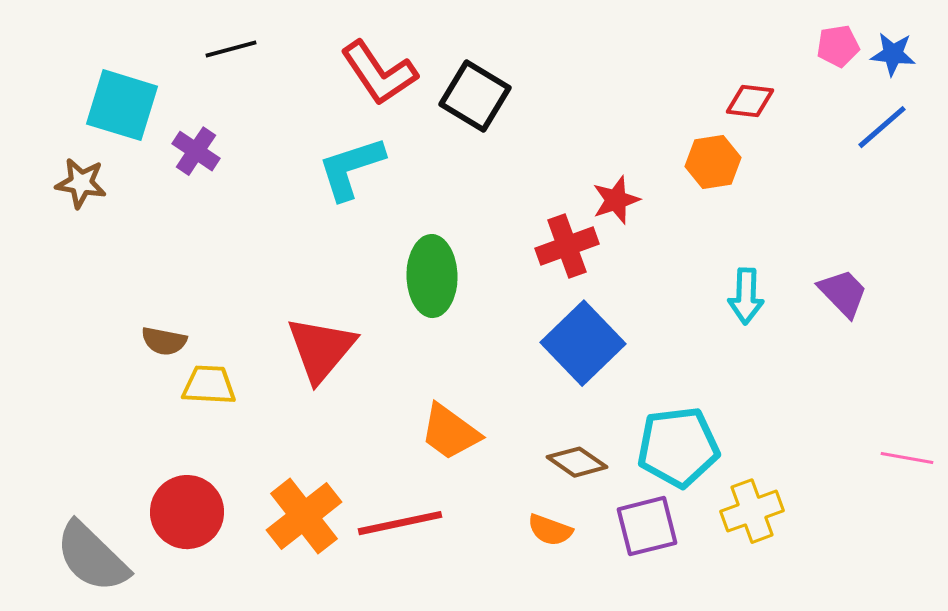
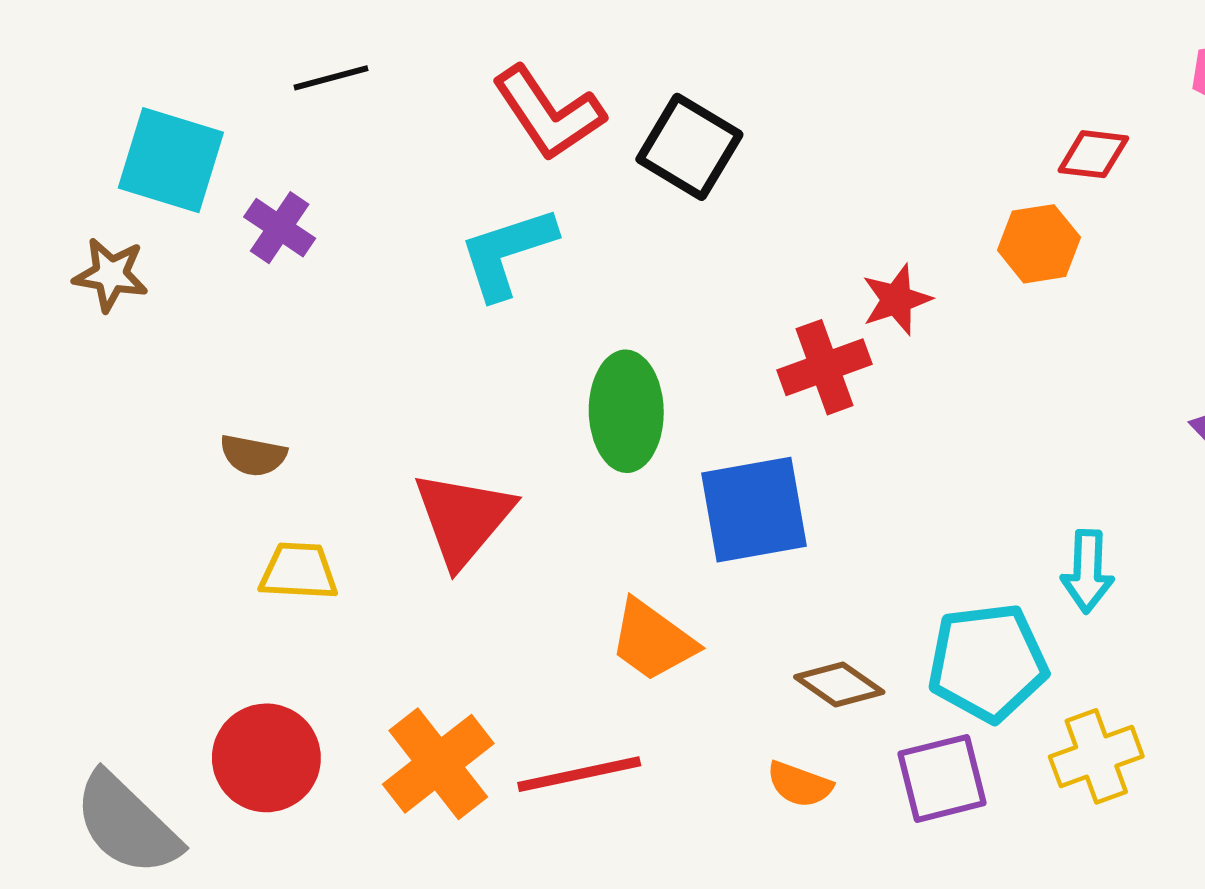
cyan arrow: (746, 296) -> (1087, 571), moved
brown semicircle: (164, 341) -> (253, 455), moved
blue square: (583, 343) -> (754, 510), moved, turned 34

